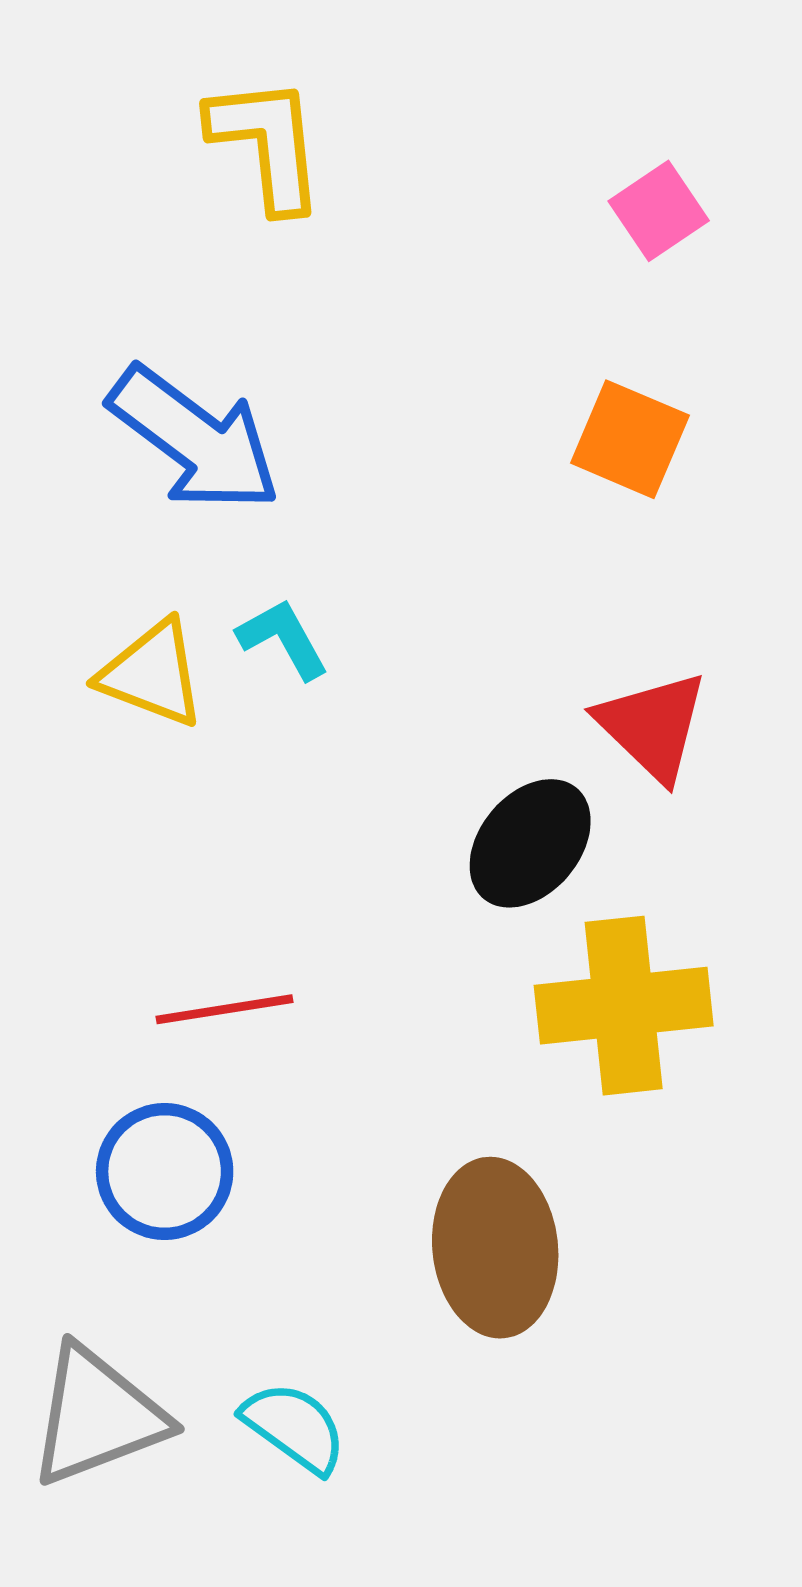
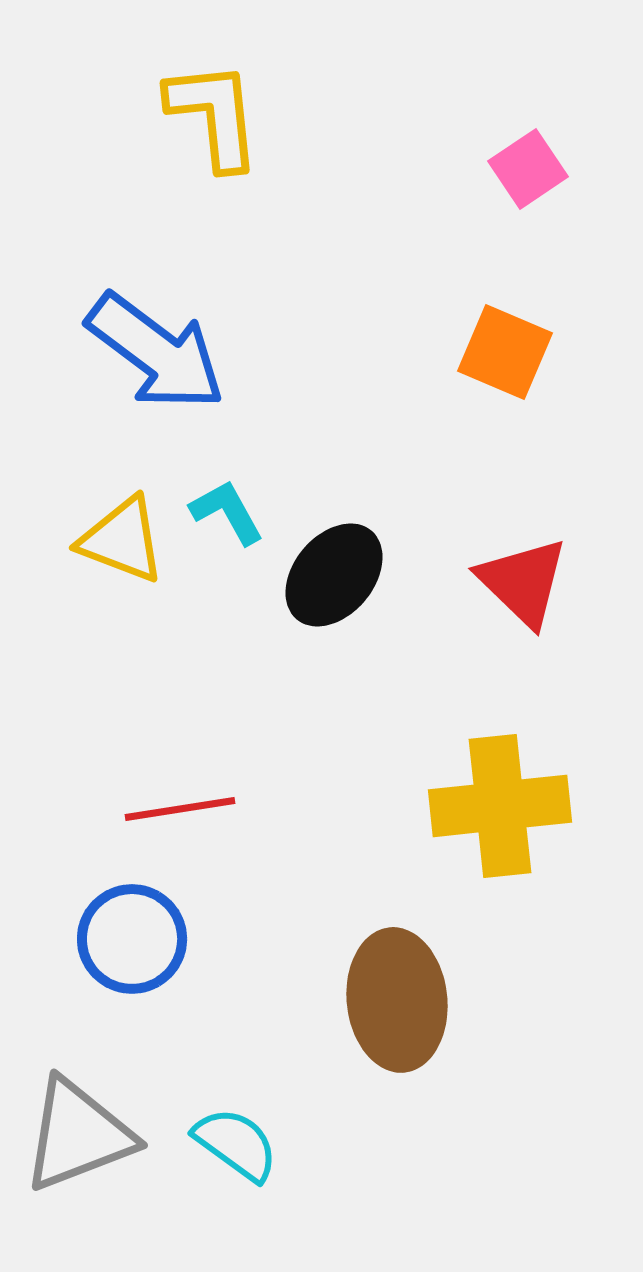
black ellipse: (530, 843) -> (334, 575), moved

